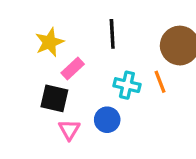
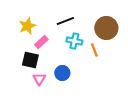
black line: (112, 34) -> (65, 21), turned 72
cyan cross: (127, 85) -> (74, 41), moved

